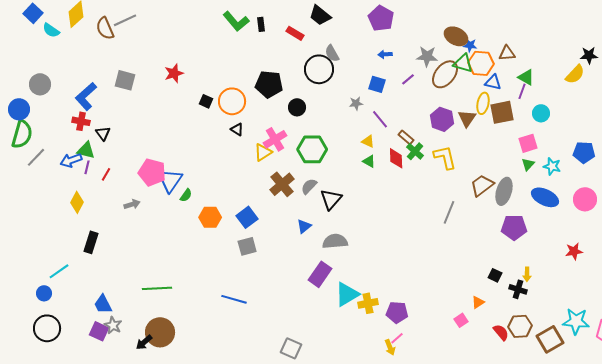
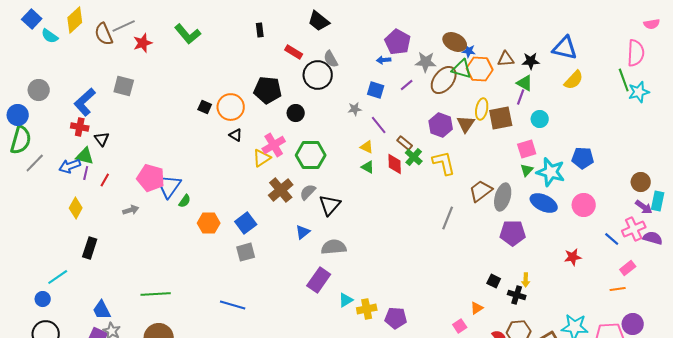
purple pentagon: (381, 18) -> (398, 42), moved
green L-shape: (236, 21) -> (188, 34), moved
red rectangle: (295, 33) -> (294, 52), moved
black star: (589, 55) -> (531, 61), moved
red star: (174, 73) -> (143, 43), moved
blue triangle: (493, 82) -> (565, 48), moved, size x1.5
cyan star: (552, 166) -> (551, 172), size x1.6
cyan triangle: (347, 294) -> (346, 300), size x0.6

